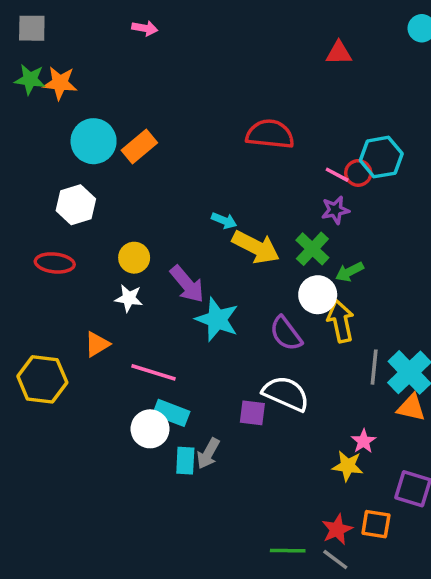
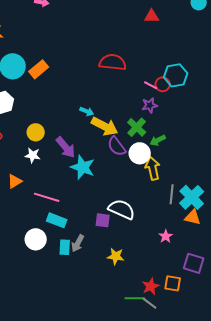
purple semicircle: (286, 334) -> (117, 146), moved
white circle: (150, 429) -> (36, 239), moved
yellow star: (348, 466) -> (116, 256), moved
green line: (288, 551) -> (135, 298), moved

